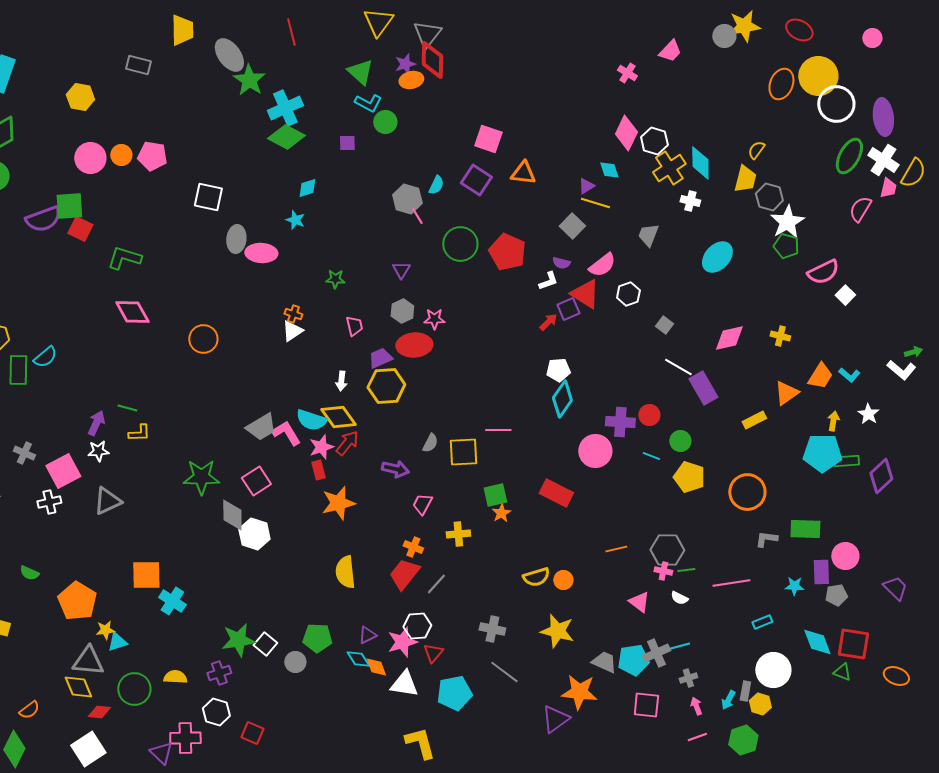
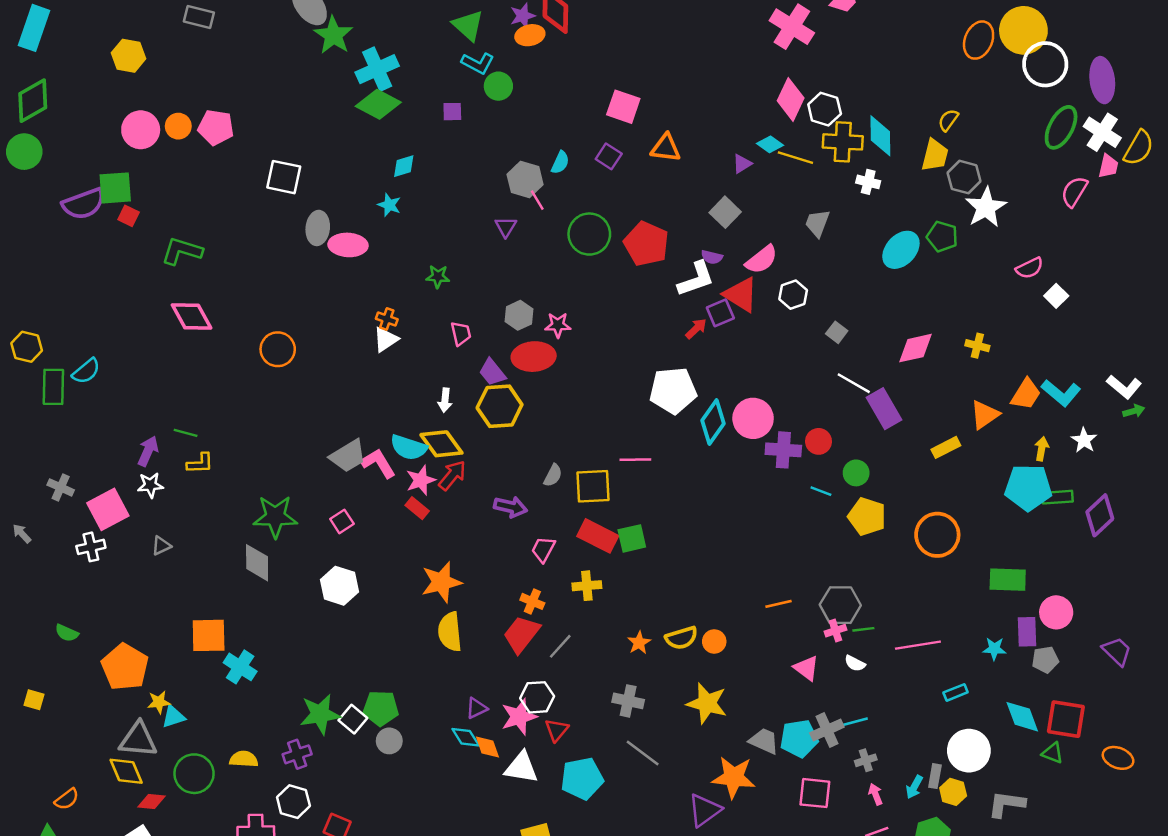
pink cross: (627, 73) -> (792, 27), size x1.8
yellow cross: (669, 168) -> (843, 142), turned 36
cyan diamond: (609, 170) -> (770, 144), turned -35
purple square: (476, 180) -> (609, 156), size x0.7
yellow line: (595, 203) -> (795, 158), moved
red square: (80, 229) -> (129, 216), size x0.7
green pentagon: (786, 246) -> (942, 236), moved
purple triangle: (401, 270) -> (506, 227), moved
pink semicircle: (823, 272) -> (1029, 268), size x0.7
white L-shape: (548, 281) -> (696, 279), size x1.6
green arrow: (913, 352) -> (1134, 411), moved
purple trapezoid: (380, 358) -> (492, 372), turned -105
white pentagon: (558, 370) -> (673, 390), moved, size x1.6
cyan L-shape: (849, 375) -> (1061, 393), size x1.5
pink circle: (595, 451) -> (753, 418), moved
red rectangle: (318, 470) -> (417, 508), turned -36
pink square: (256, 481) -> (342, 521), size x0.7
red rectangle: (556, 493) -> (598, 536), moved
gray triangle: (107, 501) -> (161, 546), size x0.6
orange star: (338, 503) -> (441, 582), moved
orange star: (501, 513) -> (639, 643), moved
gray diamond: (232, 515) -> (257, 563), moved
gray L-shape: (766, 539) -> (1006, 804), moved, size x1.4
pink cross: (663, 571) -> (835, 631), turned -30
green pentagon: (317, 638) -> (381, 708), moved

